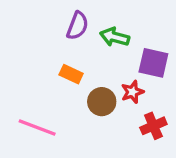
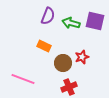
purple square: (153, 63) -> (95, 21), moved
red cross: (153, 126) -> (69, 87), moved

